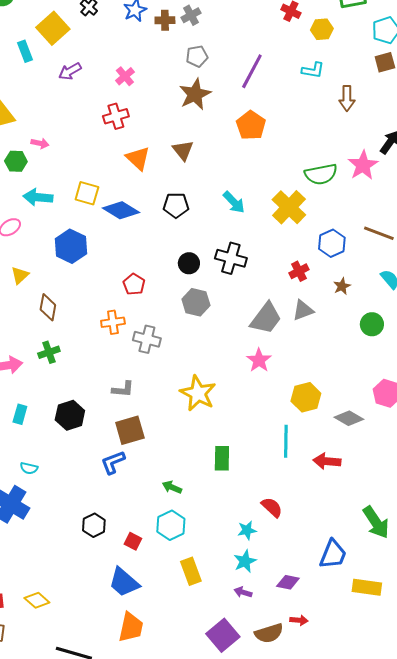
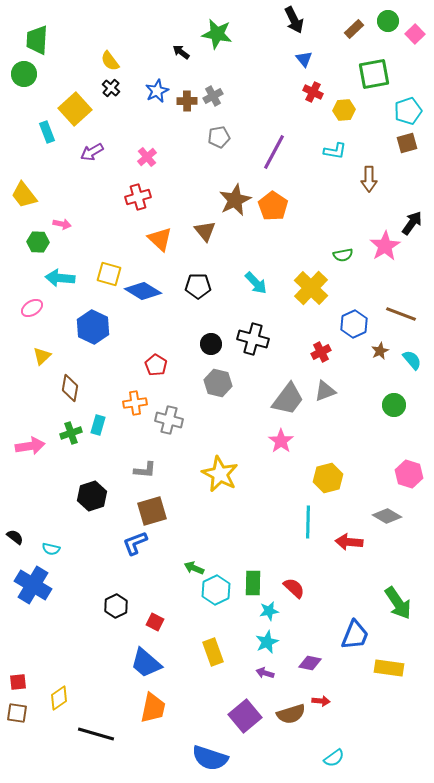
brown star: (195, 94) -> (235, 200), moved
green semicircle: (321, 174) -> (343, 255), size x0.6
brown star: (342, 286) -> (380, 351), moved
cyan rectangle: (20, 414) -> (98, 425), moved
gray diamond: (349, 418) -> (387, 516), moved
green rectangle: (222, 458) -> (253, 583), moved
cyan hexagon: (171, 525) -> (216, 590), moved
yellow diamond: (37, 600) -> (59, 698), moved, turned -75

